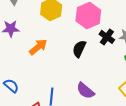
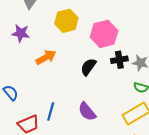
black cross: (107, 37) -> (119, 60), turned 35

